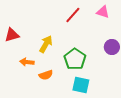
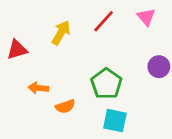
pink triangle: (103, 12) -> (146, 17), turned 32
yellow arrow: (46, 44) -> (61, 33), moved

